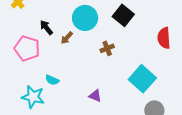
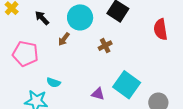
black arrow: (46, 28) -> (42, 18), moved
cyan square: (142, 79) -> (127, 85), moved

